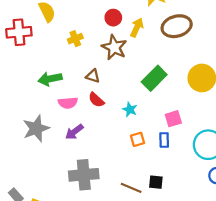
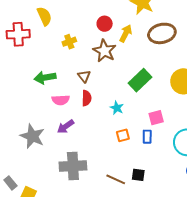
brown triangle: (93, 76) -> (84, 76), turned 32
red semicircle: (96, 100) -> (87, 98), turned -133
gray star: (36, 128) -> (32, 136), moved, turned -30

